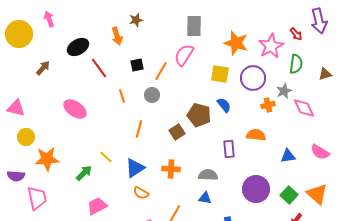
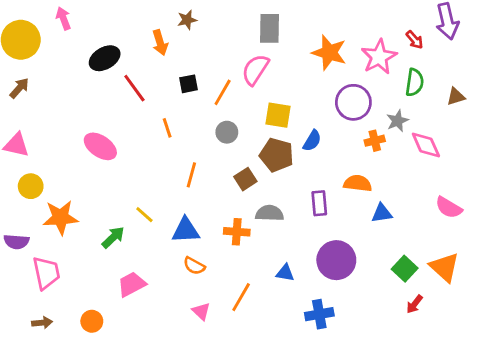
brown arrow: (43, 68) -> (19, 88), moved
yellow square: (220, 74) -> (278, 115), moved
gray circle: (152, 95) -> (227, 132), moved
blue semicircle: (224, 105) -> (312, 141), turned 70
blue triangle: (288, 156) -> (382, 213), moved
blue triangle: (135, 168) -> (186, 230), turned 30
gray semicircle: (208, 175) -> (270, 213), moved
purple circle: (256, 189) -> (336, 260), moved

